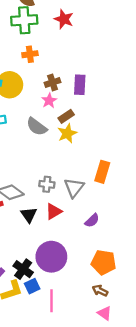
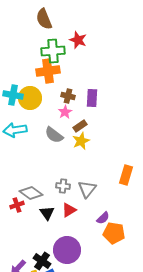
green cross: (24, 20) -> (53, 51), moved
orange cross: (30, 54) -> (48, 71), size x1.6
brown cross: (53, 82) -> (68, 96), turned 32
orange rectangle: (102, 172) -> (126, 175), moved
orange pentagon: (103, 262) -> (114, 233), moved

